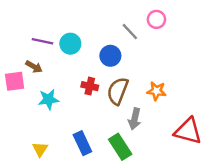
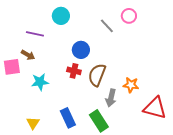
cyan circle: (70, 44) -> (61, 16), moved
blue circle: (110, 56) -> (81, 50), moved
orange star: (156, 91) -> (131, 85), moved

